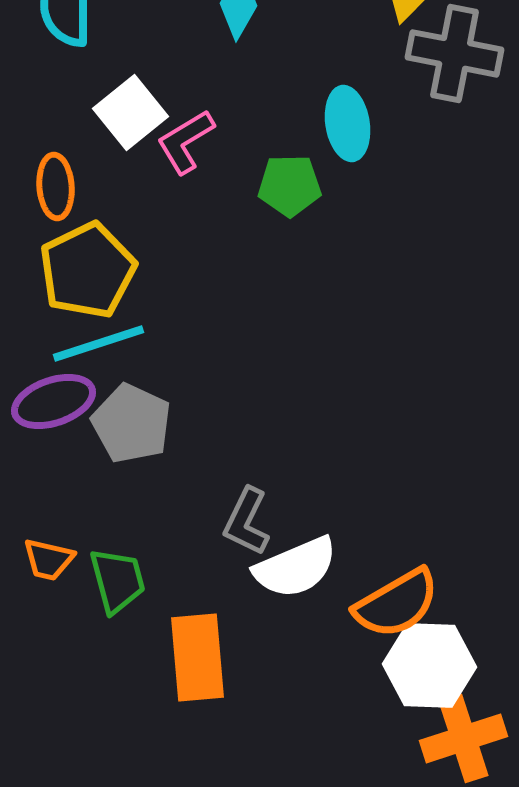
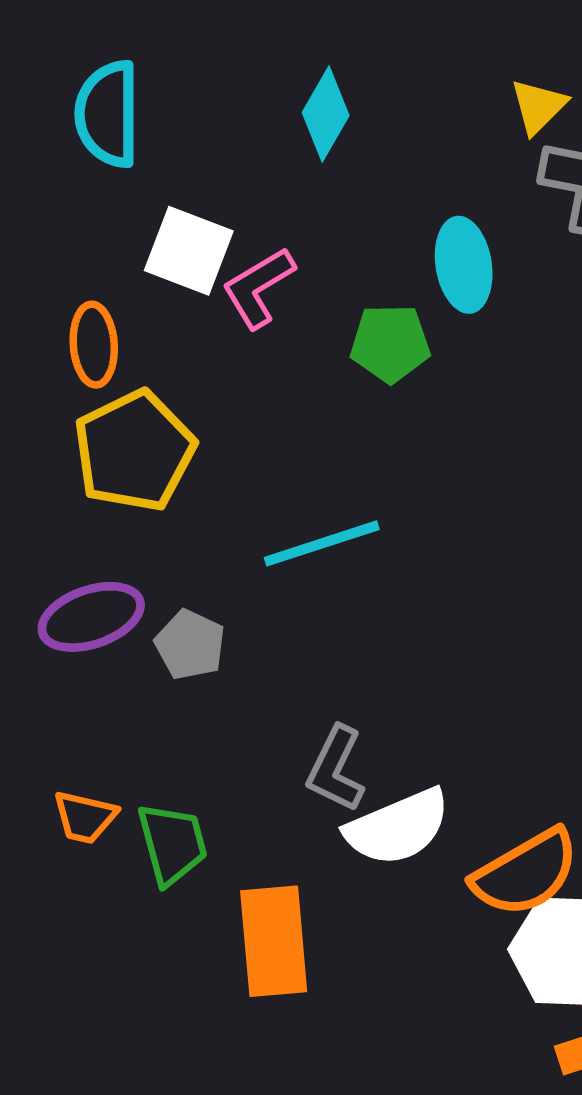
white square: (131, 112) -> (189, 251), turned -30
cyan line: (99, 343) -> (322, 543), moved
gray pentagon: (132, 423) -> (190, 645), size x0.7

